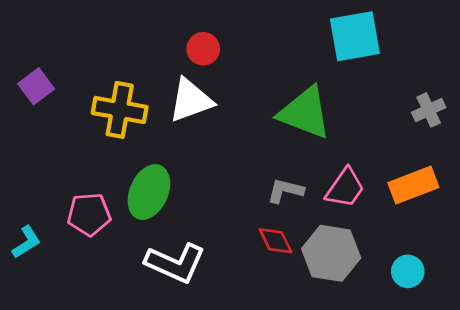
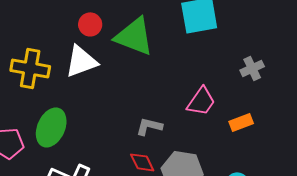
green triangle: (305, 113) -> (134, 36), moved
orange rectangle: (413, 185) -> (241, 122), size x0.7
pink trapezoid: (345, 188) -> (201, 101), moved

